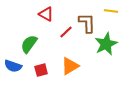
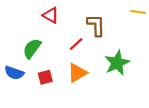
yellow line: (111, 11) -> (138, 12), moved
red line: (66, 32) -> (76, 44), moved
green star: (106, 44) -> (117, 63), moved

